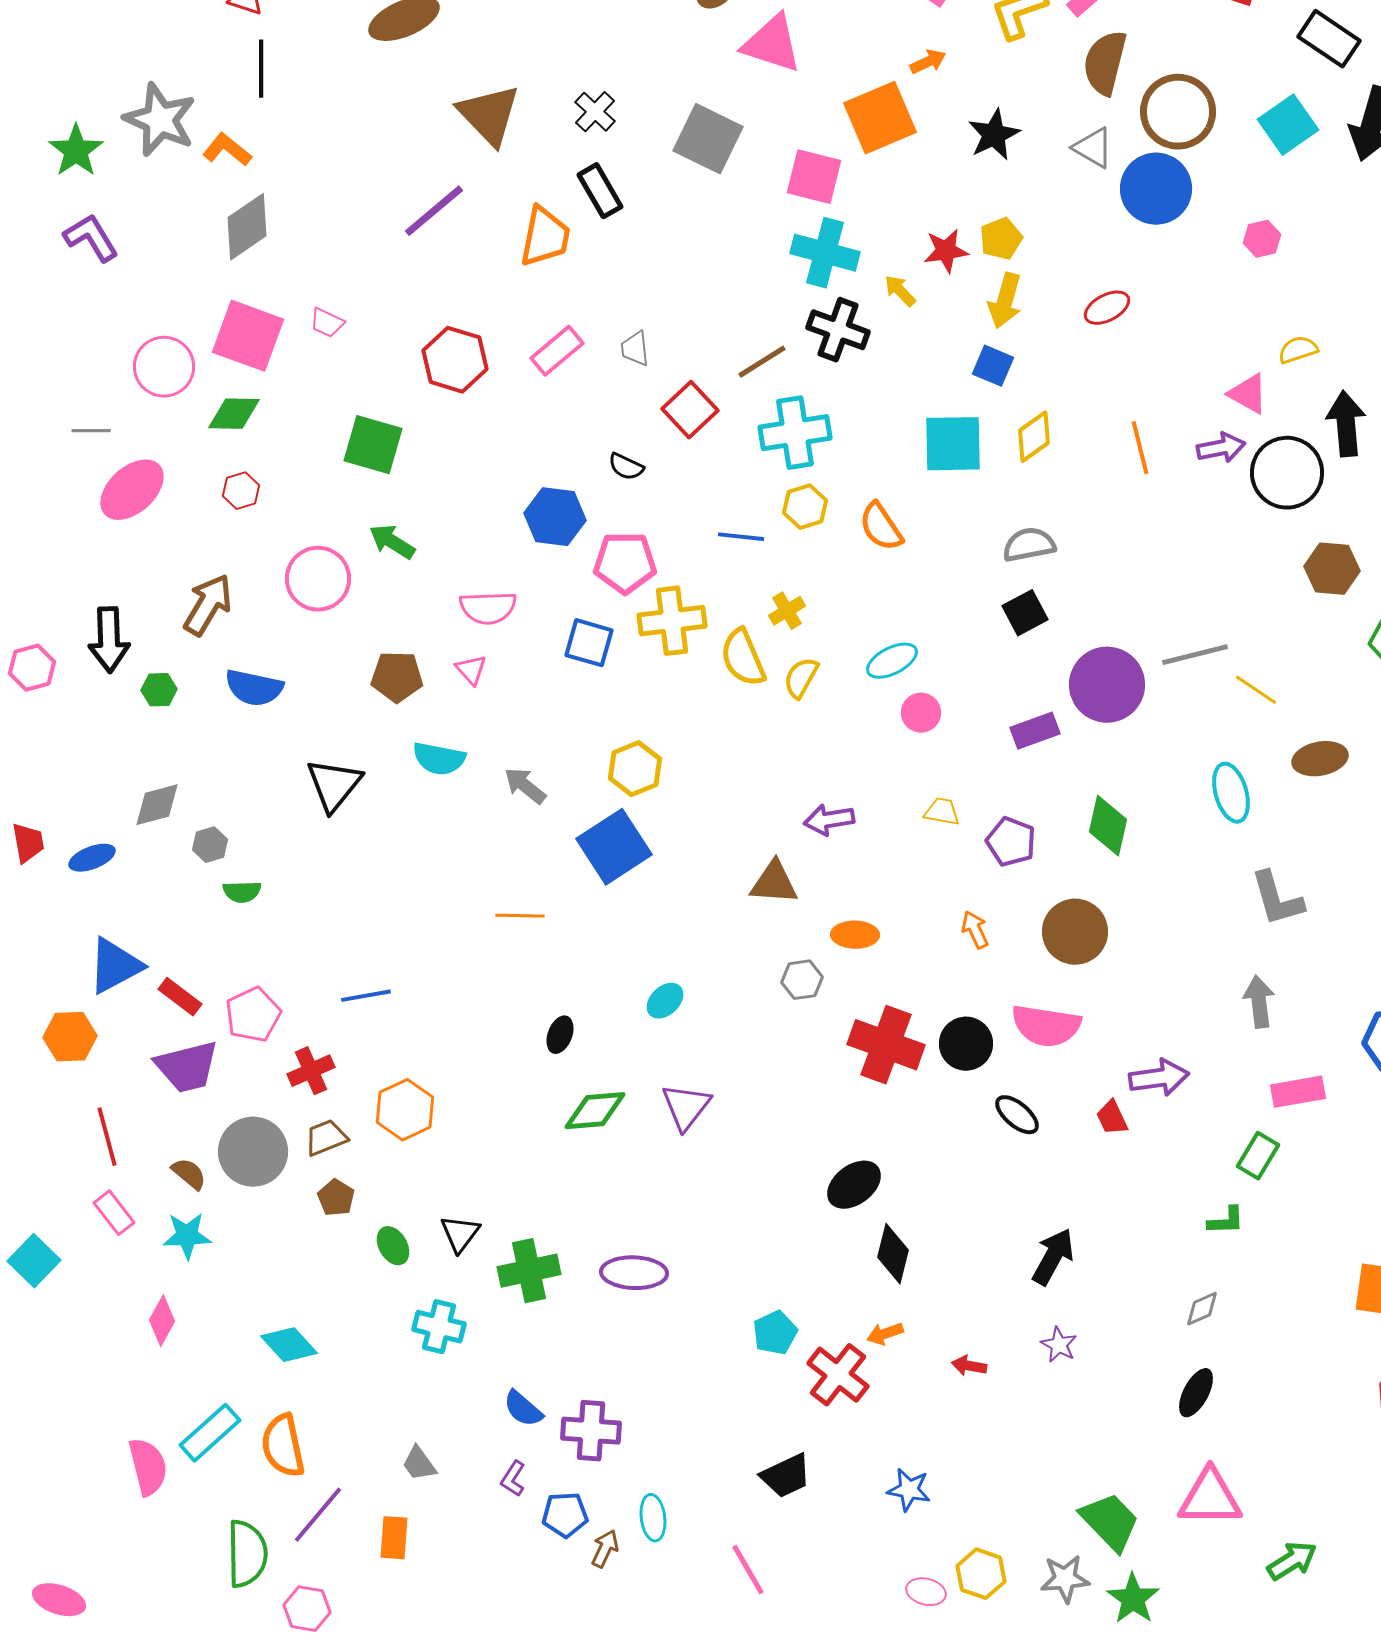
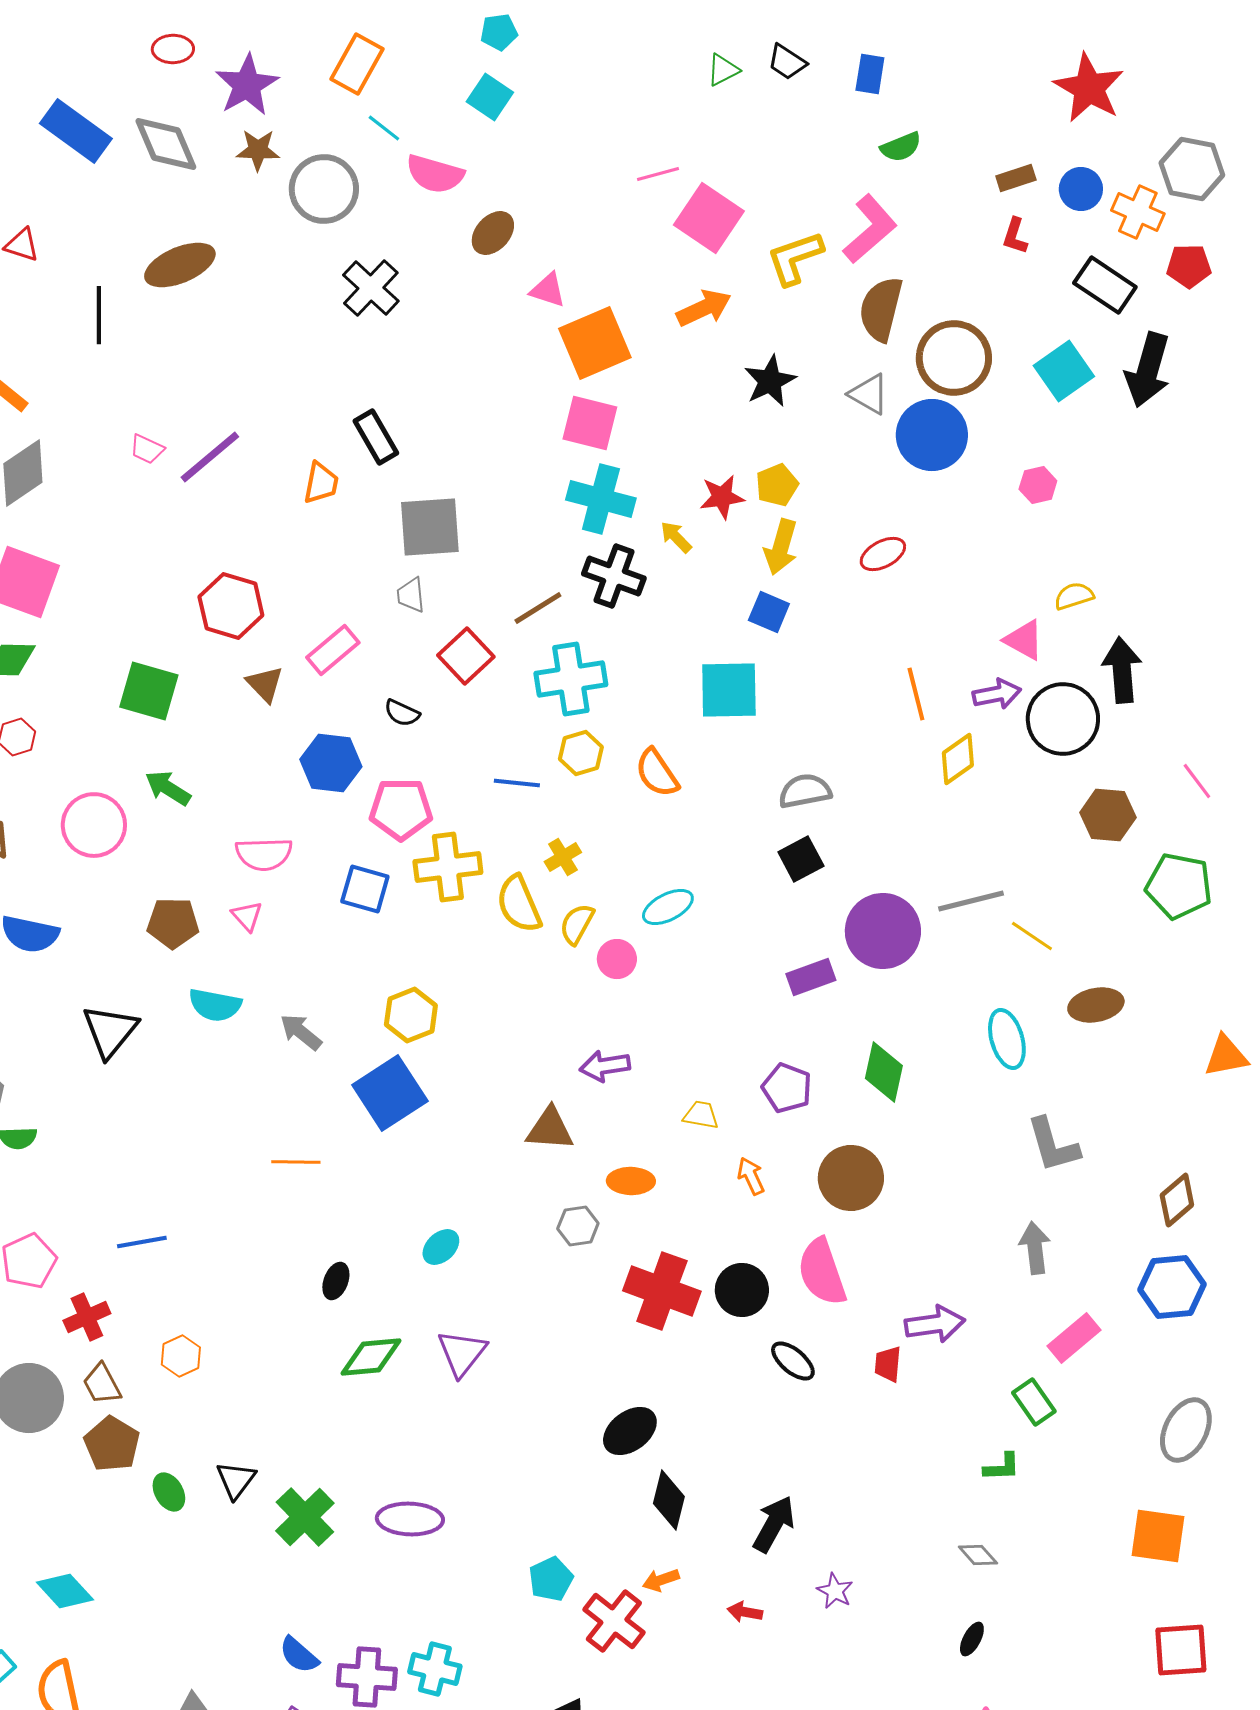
pink triangle: (772, 44) -> (548, 290), size x0.6
orange arrow: (928, 62) -> (704, 308), size x1.5
black line: (261, 69) -> (99, 315), moved
black cross: (595, 112) -> (371, 288), moved, size x1.4
brown triangle: (489, 115) -> (265, 684), moved, size x0.6
orange square: (880, 118) -> (595, 343), moved
gray square: (708, 139) -> (430, 527), moved, turned -30
orange trapezoid: (545, 237) -> (321, 483), size x0.7
pink trapezoid: (327, 323) -> (147, 449), moved
pink rectangle: (557, 351) -> (333, 650), moved
yellow diamond: (1034, 437) -> (958, 759), moved
pink circle: (921, 713) -> (617, 959), moved
yellow trapezoid: (942, 812) -> (701, 1115), moved
pink semicircle: (1046, 1026) -> (822, 1272), turned 62
pink rectangle: (1298, 1092) -> (1074, 1338), turned -30
orange hexagon: (405, 1110) -> (181, 1356), size x0.7
red trapezoid: (1112, 1118) -> (888, 1364), turned 30
brown trapezoid: (326, 1138) -> (102, 1384), turned -96
green rectangle: (1258, 1156) -> (1034, 1402), turned -66
brown pentagon: (336, 1198) -> (112, 1444), size x1.5
black arrow: (1053, 1257) -> (774, 1524), moved
green cross: (529, 1271) -> (305, 1517), turned -32
gray diamond: (1202, 1309) -> (978, 1555), turned 72
cyan cross: (439, 1327) -> (435, 1669), moved
black ellipse: (1196, 1393) -> (972, 1639), size x0.7

